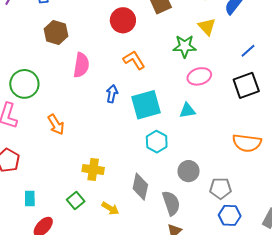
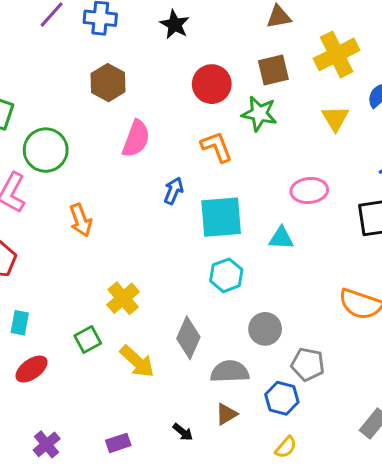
green star: (185, 46) -> (259, 114), moved
yellow cross: (93, 170) -> (123, 298), turned 30
gray semicircle: (171, 203) -> (230, 372), turned -85
yellow arrow: (110, 208) -> (137, 361), size x1.4
blue hexagon: (230, 215) -> (282, 398), moved

